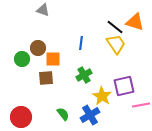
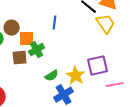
yellow trapezoid: (116, 44) -> (106, 24), moved
green cross: (84, 75) -> (37, 50), moved
green semicircle: (63, 114) -> (52, 76), moved, turned 96

